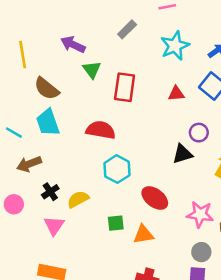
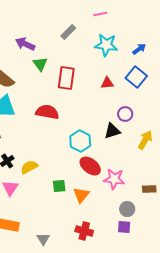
cyan star: (175, 46) -> (106, 45), turned 30
cyan hexagon: (117, 169) -> (80, 141), moved
pink star: (200, 214) -> (114, 179), moved
orange triangle: (143, 234) -> (81, 195), turned -42

